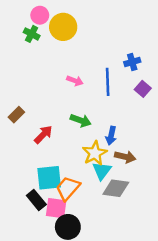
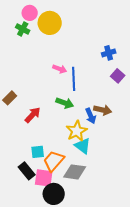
blue line: (108, 82) -> (74, 79), moved
blue arrow: (111, 136) -> (91, 116), turned -35
brown arrow: (125, 157) -> (103, 110), moved
cyan triangle: (102, 171) -> (83, 146), turned -30
cyan square: (49, 178) -> (38, 152), size x0.6
gray diamond: (116, 188) -> (75, 172), moved

